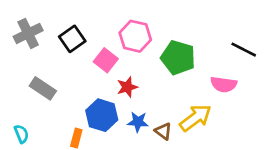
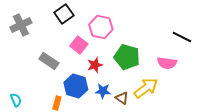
black square: (72, 39) -> (64, 14), moved
green pentagon: (178, 58) -> (127, 57), moved
gray rectangle: (43, 88) -> (49, 61), moved

